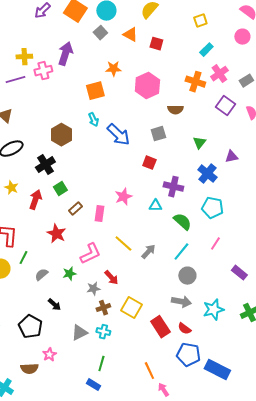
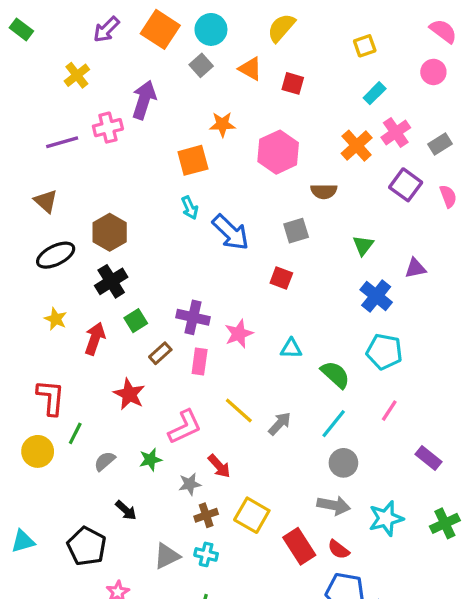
yellow cross: (24, 57) -> (77, 75), moved, turned -35
orange cross: (195, 82) -> (357, 146), turned 30
brown hexagon: (61, 135) -> (110, 232), moved
purple cross: (173, 187) -> (193, 317), moved

